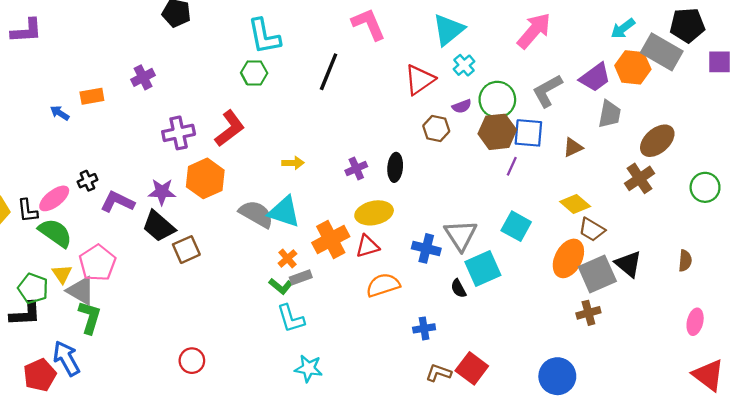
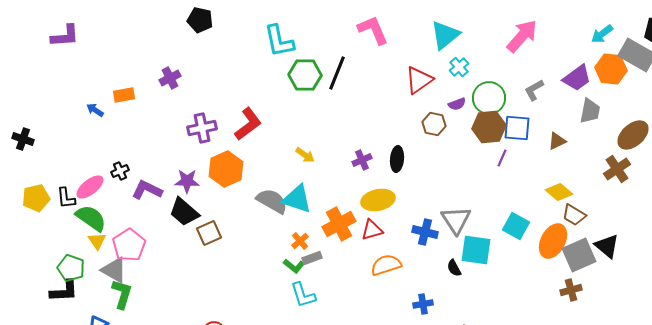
green hexagon: (254, 73) -> (305, 75), moved, size x1.4
gray L-shape: (547, 91) -> (534, 90), size x0.7
yellow arrow: (293, 163) -> (305, 155), turned 36
cyan square: (516, 226) -> (516, 226), moved
cyan square: (483, 268) -> (476, 250), turned 32
yellow triangle: (62, 274) -> (97, 241), moved

